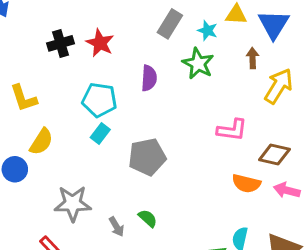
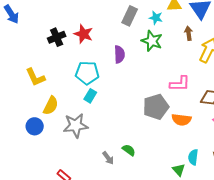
gray pentagon: (147, 157) -> (156, 107), moved
orange semicircle: (246, 183) -> (181, 120), moved
gray star: (73, 203) -> (76, 125), moved

